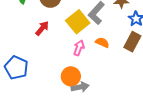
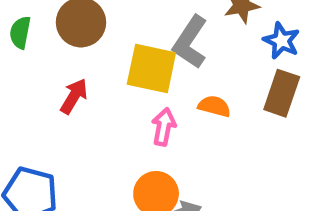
yellow square: (78, 22) -> (151, 68), turned -30

